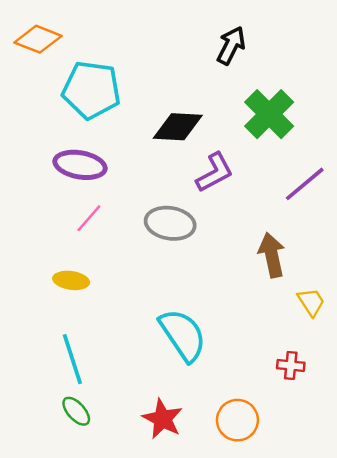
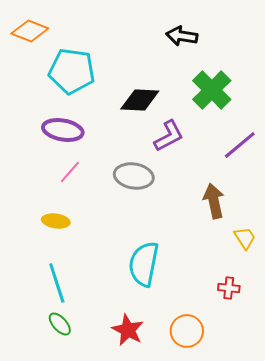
black arrow: (231, 46) -> (182, 36), turned -108
cyan semicircle: (183, 335) -> (144, 264), turned -135

